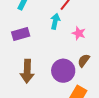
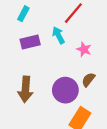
cyan arrow: (55, 21) -> (58, 35), turned -42
purple rectangle: (21, 34) -> (30, 42), moved

